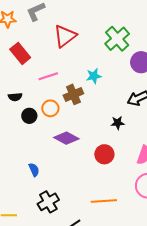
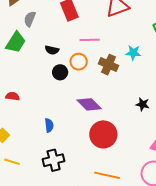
brown cross: (73, 94) -> (109, 65), turned 30
orange circle: (50, 108) -> (79, 62), moved
red circle: (104, 154) -> (103, 134), moved, size x1.4

